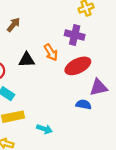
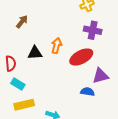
purple cross: (75, 35) -> (93, 30), moved
orange arrow: (51, 52) -> (56, 46), turned -133

